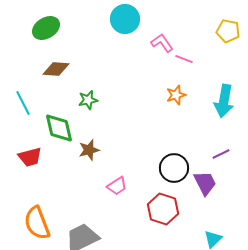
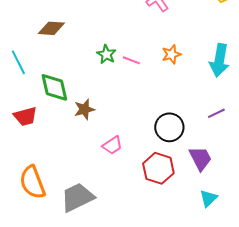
pink line: (184, 59) -> (131, 60), moved
green star: (88, 100) -> (106, 54), moved, turned -30
purple trapezoid: (205, 183) -> (200, 158), moved

